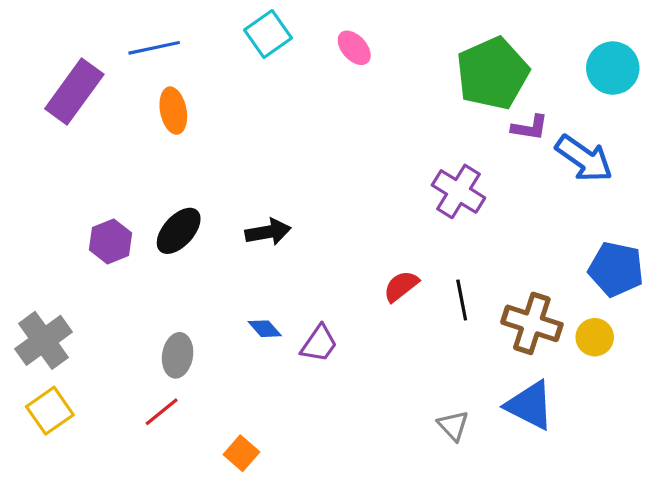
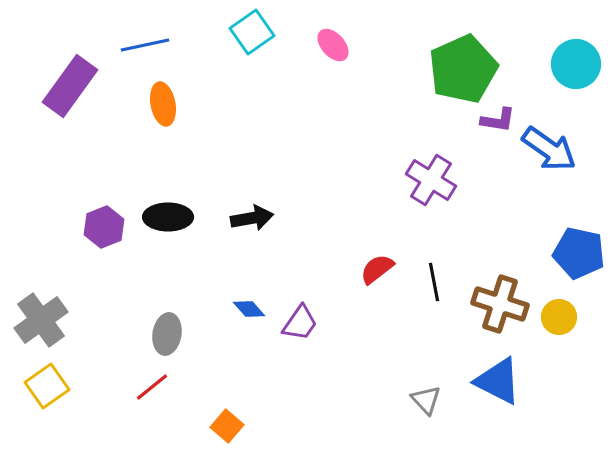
black ellipse: (179, 231) -> (168, 217), turned 48

